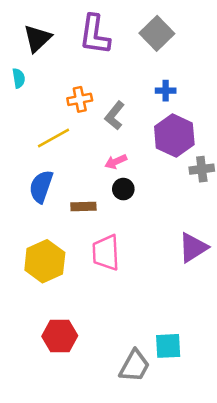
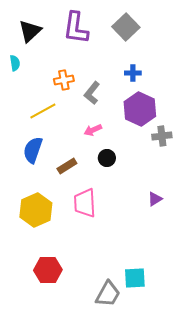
black circle: (123, 189) -> (107, 158), moved
brown rectangle: (83, 206) -> (67, 166), turned -30
purple triangle: (193, 248) -> (155, 199), size x0.6

